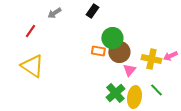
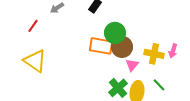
orange rectangle: (98, 51) -> (101, 46), size x1.6
pink arrow: (170, 56) -> (173, 51), turned -48

